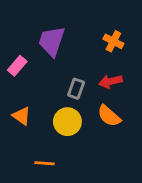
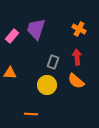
pink rectangle: (17, 66) -> (12, 36), moved
red arrow: (110, 81) -> (77, 57), turned 98
orange triangle: (21, 116) -> (10, 73), moved, turned -32

